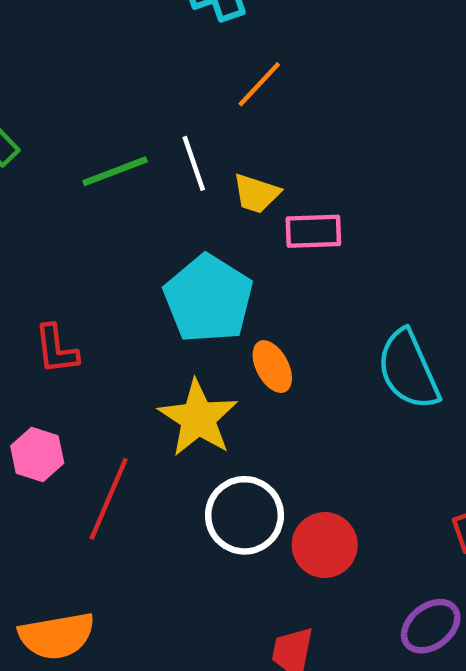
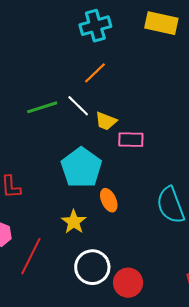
orange line: (259, 84) -> (95, 73), moved
white line: (194, 163) -> (78, 106), turned -30
yellow star: (198, 418) -> (74, 222), size x0.7

